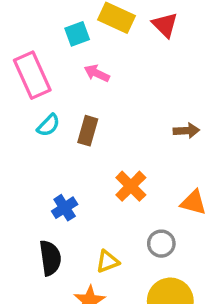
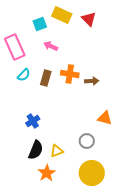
brown arrow: (186, 131) -> (92, 81), moved
orange cross: (131, 186) -> (70, 74), moved, turned -36
black semicircle: (50, 258) -> (36, 150), moved, turned 30

